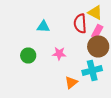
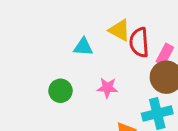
yellow triangle: (95, 12) -> (119, 30), moved

